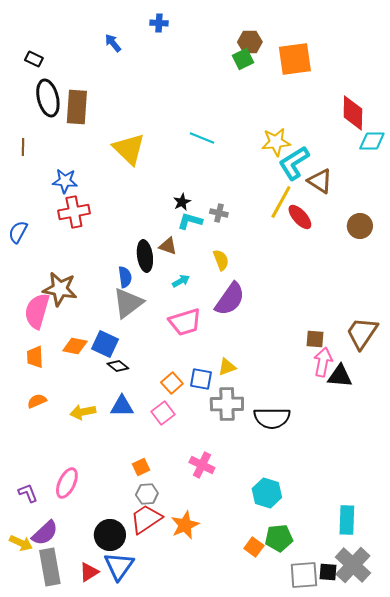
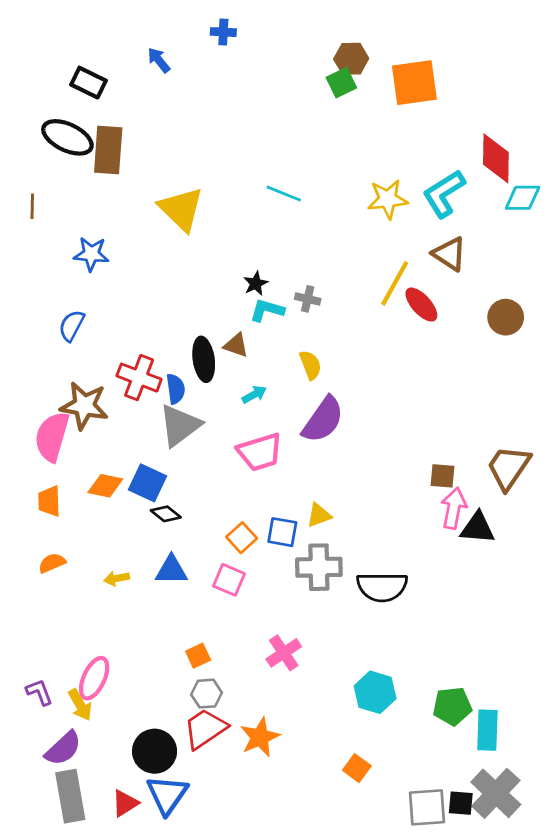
black rectangle: (34, 59) -> (88, 83), moved, size x1.4
black ellipse: (48, 98) -> (67, 137), turned -51
cyan L-shape: (294, 163) -> (444, 194), moved
red cross: (74, 212) -> (139, 378), moved, turned 32
blue semicircle: (18, 232) -> (72, 326), moved
yellow arrow: (83, 412) -> (117, 578), size x0.7
pink square: (163, 413) -> (229, 580), turned -30
pink cross: (202, 465) -> (284, 653), turned 30
green pentagon: (279, 538) -> (452, 706), moved
yellow arrow: (21, 543) -> (80, 705), moved, turned 35

